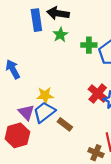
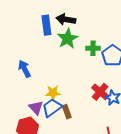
green star: (60, 35) -> (68, 39), size x1.5
brown rectangle: (65, 124) -> (67, 112), moved, turned 32

